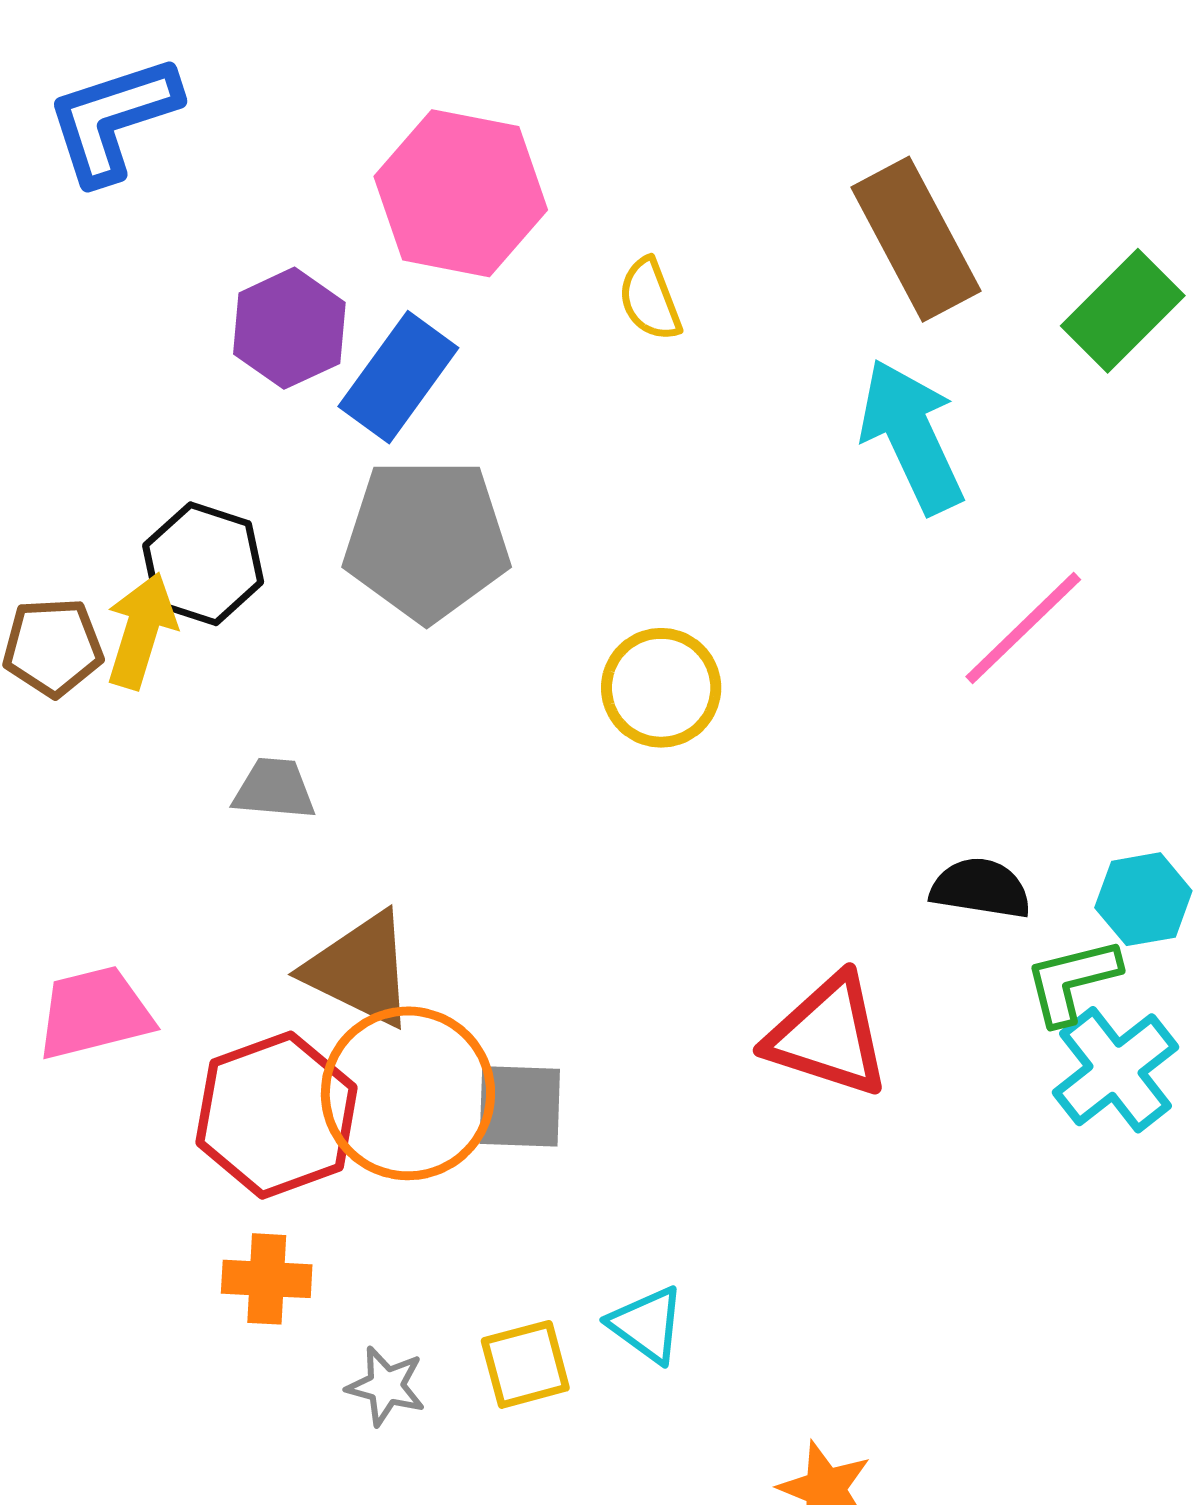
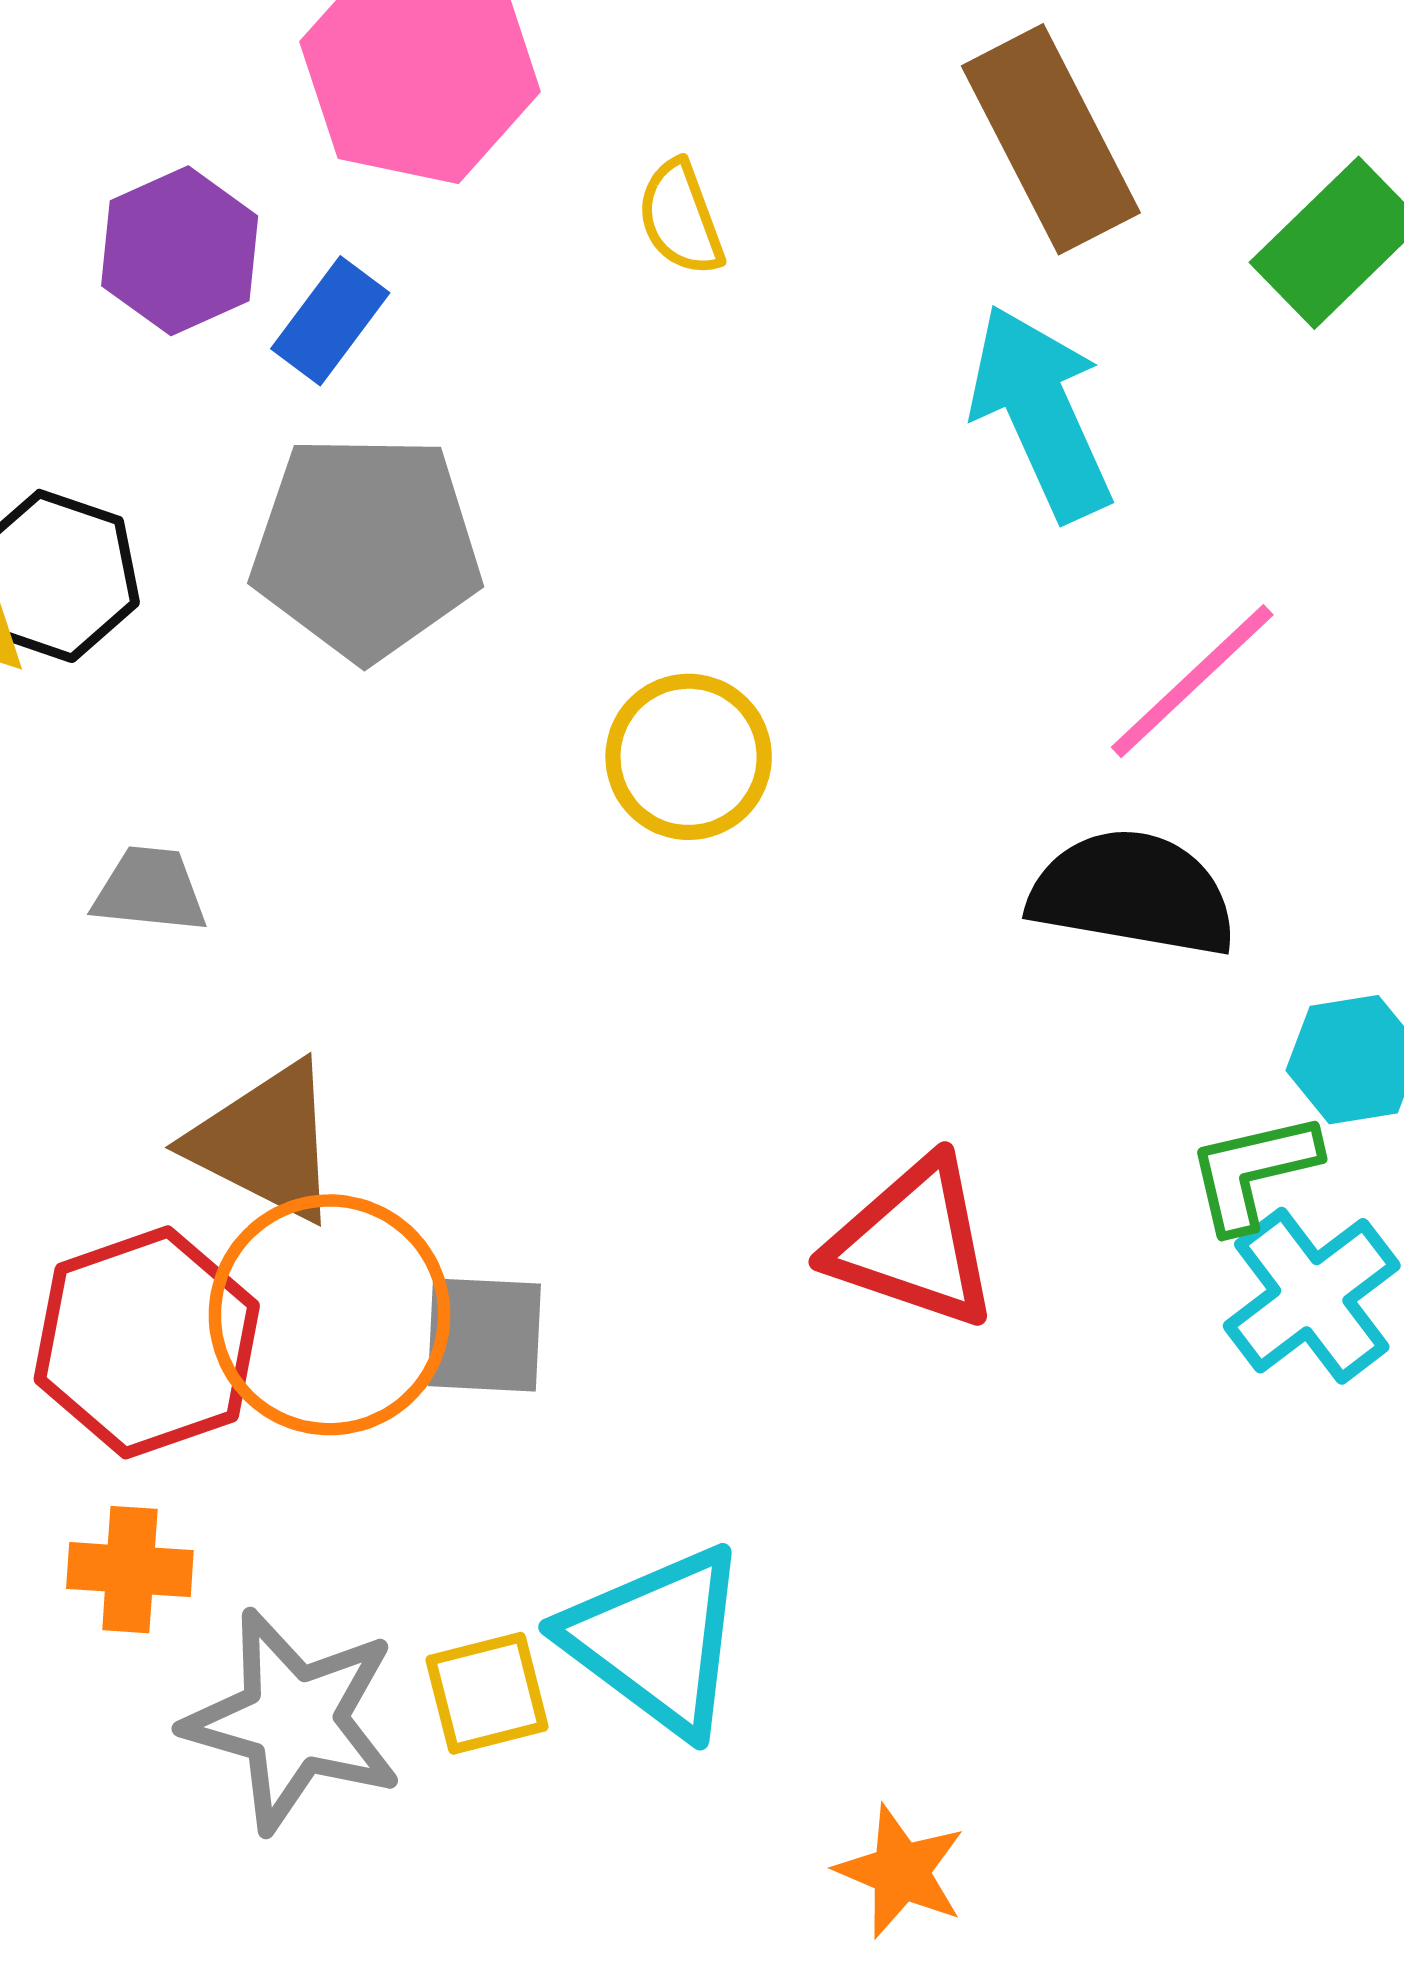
blue rectangle: (398, 377) -> (330, 321), size x0.7
black semicircle: (981, 888) -> (1133, 893), moved, size x1.5
cyan triangle: (647, 1325) -> (657, 1640), size x1.8
gray star: (386, 1386) -> (293, 1720), size x2.0

